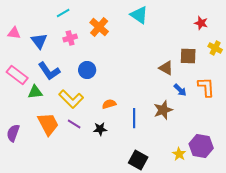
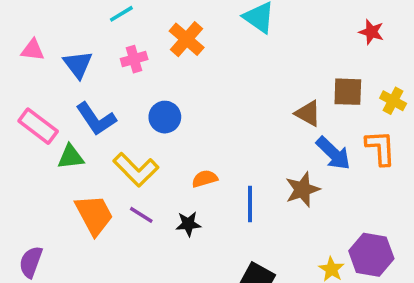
yellow cross: (215, 48) -> (393, 101), moved
blue arrow: (180, 90) -> (333, 153), size x1.5
purple semicircle: (13, 133) -> (31, 262), moved

